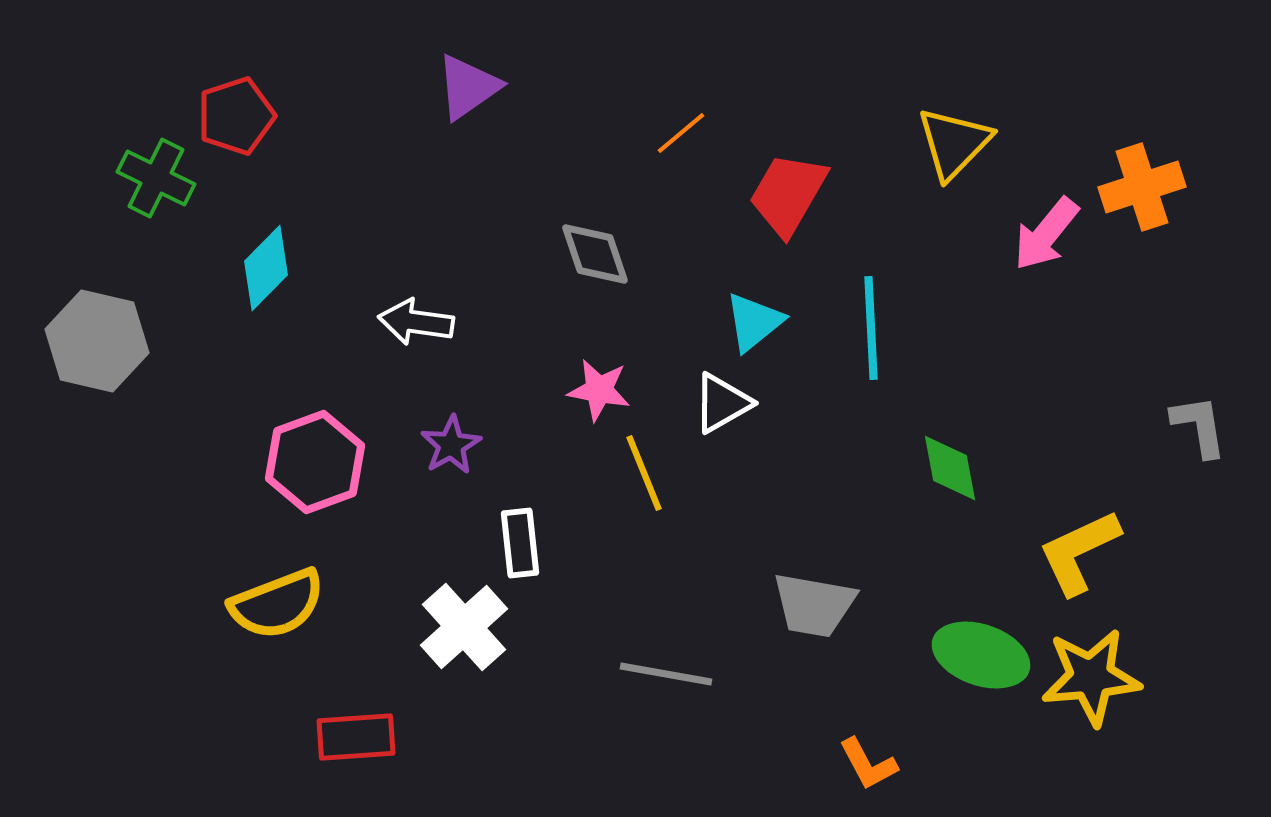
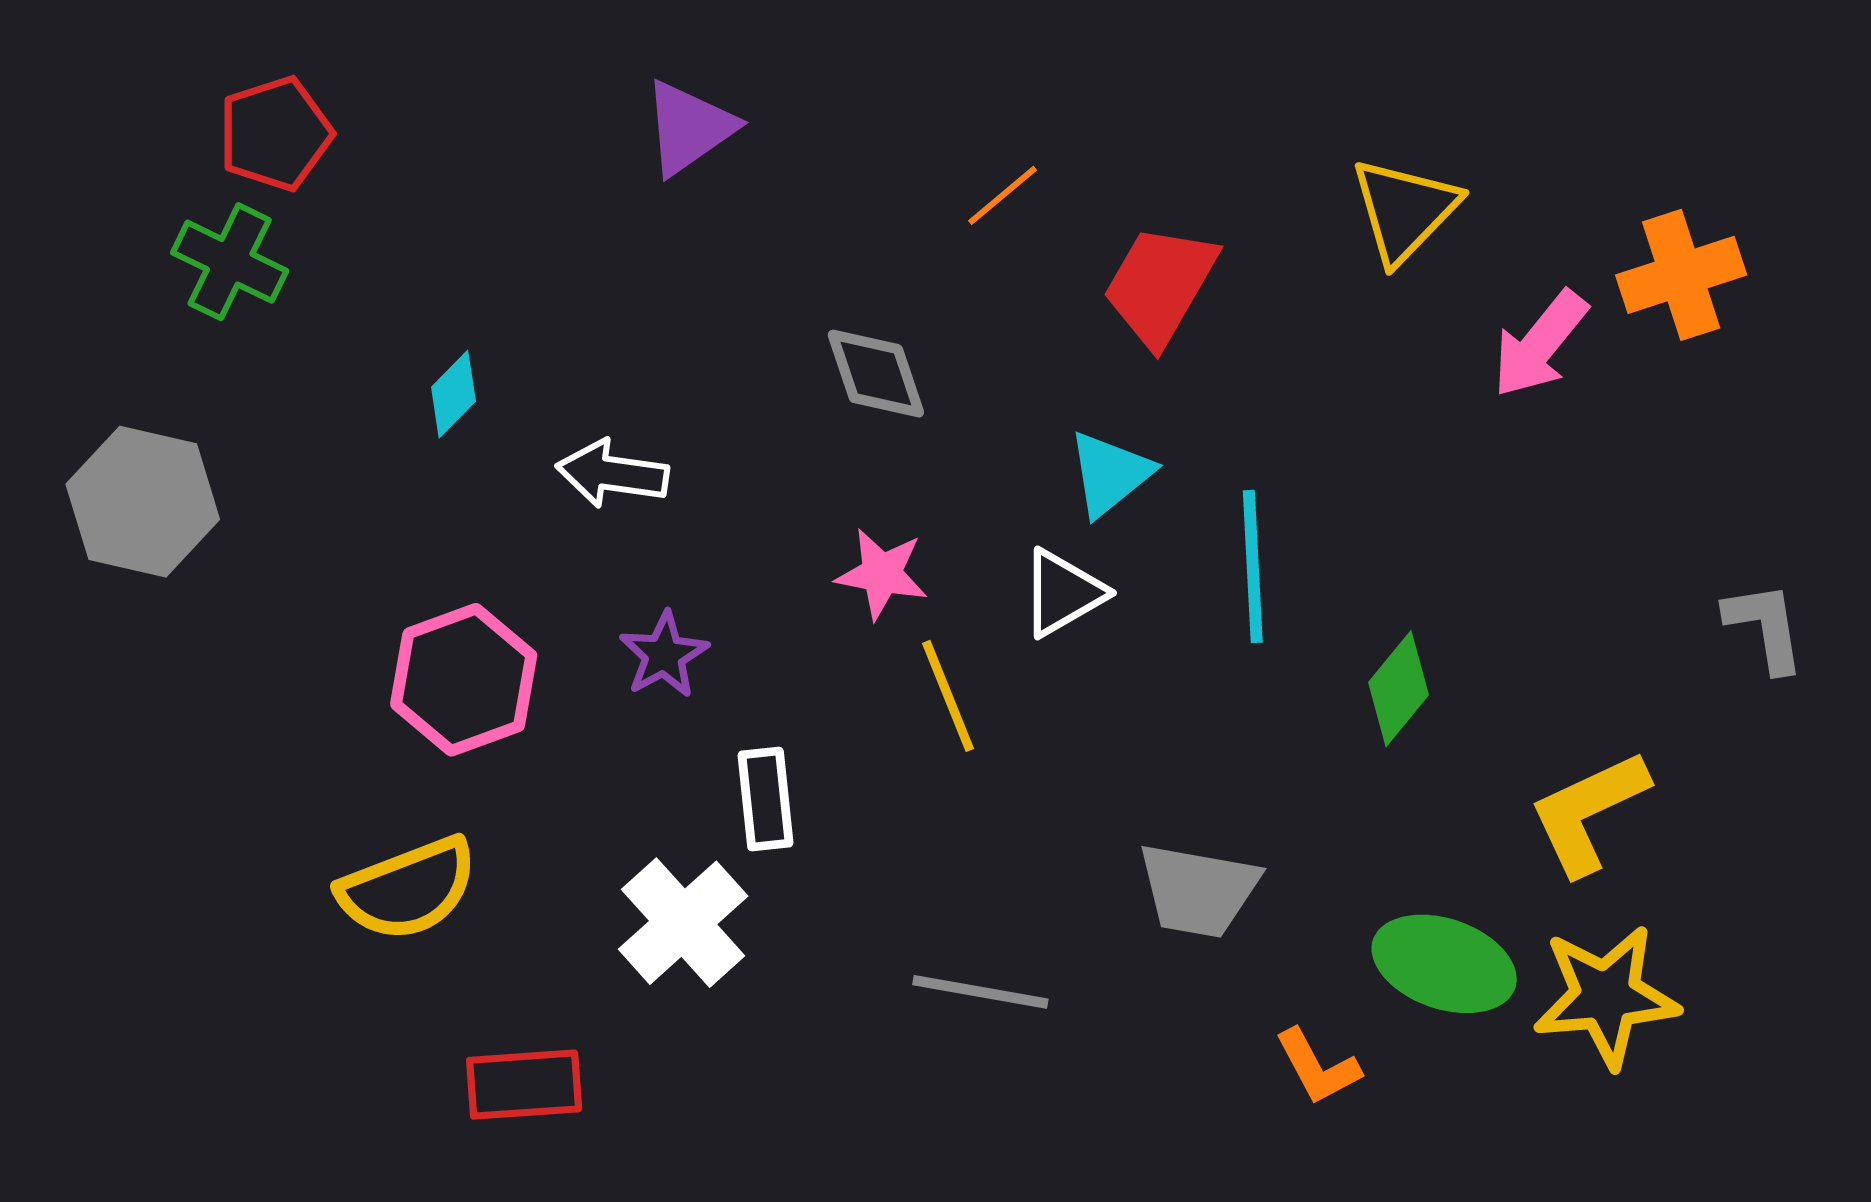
red pentagon: (236, 116) -> (275, 134), moved
cyan diamond: (266, 268) -> (453, 394), moved, size x0.7
cyan line: (871, 328) -> (1253, 566), moved
green diamond: (950, 468) -> (1398, 689), turned 50
orange L-shape: (868, 764) -> (1318, 1067), moved

